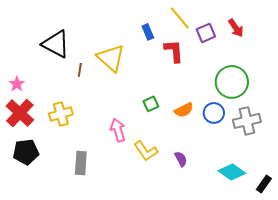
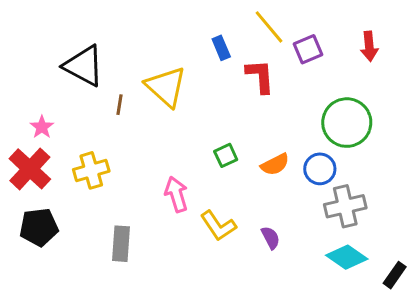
red arrow: (236, 28) -> (369, 46), moved, turned 30
pink star: (17, 84) -> (42, 127), moved
gray cross: (247, 121) -> (345, 206), moved

